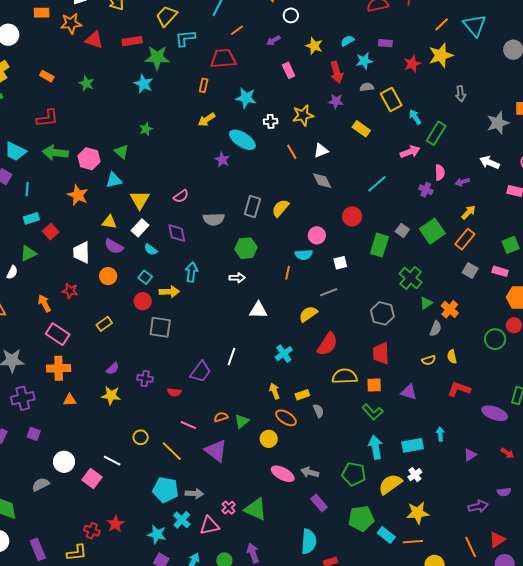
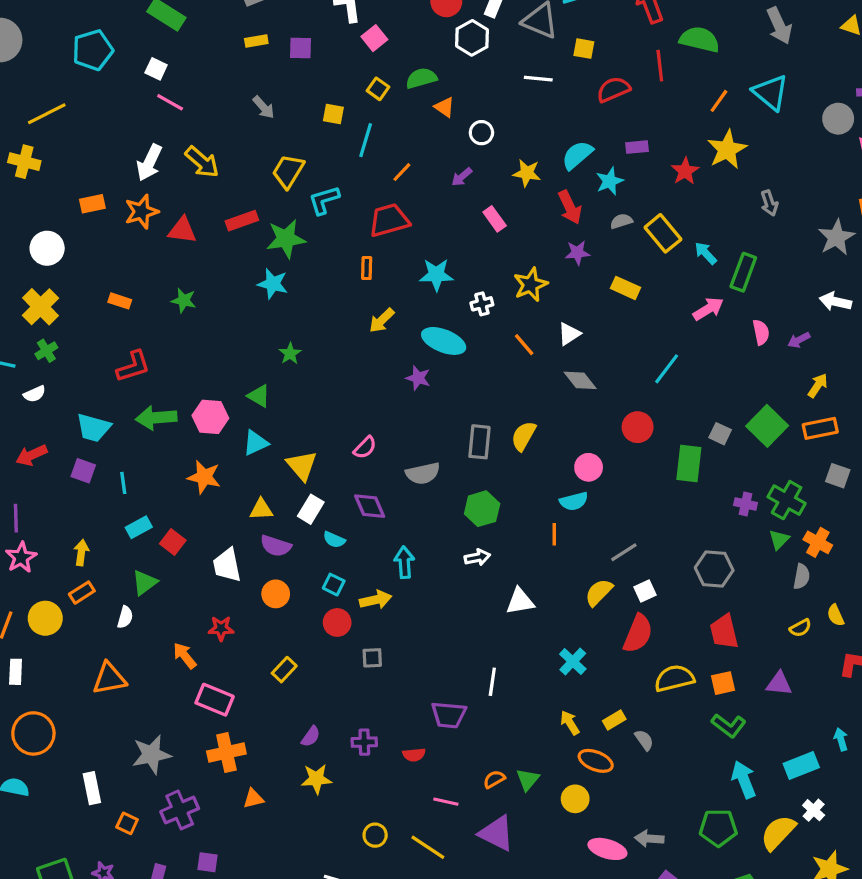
cyan semicircle: (347, 41) -> (577, 155), size x1.5
purple cross: (426, 190) -> (745, 504), moved
orange rectangle: (465, 239) -> (820, 428), turned 50
white square: (340, 263) -> (645, 591), moved
green cross: (411, 278) -> (787, 500), moved
gray square: (160, 327) -> (372, 658), size x0.6
purple trapezoid: (201, 372) -> (449, 715), turned 70

